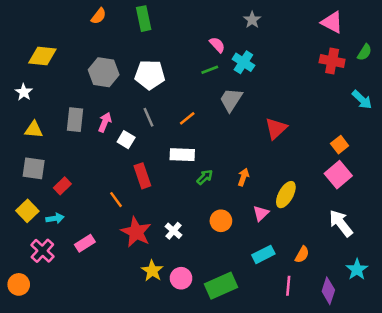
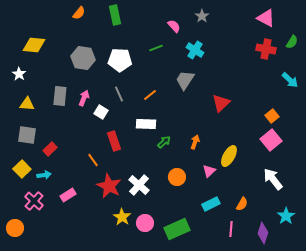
pink semicircle: (217, 45) -> (174, 26), moved
green line: (210, 70) -> (156, 48), moved
white cross: (174, 231) -> (139, 185), size x1.5

